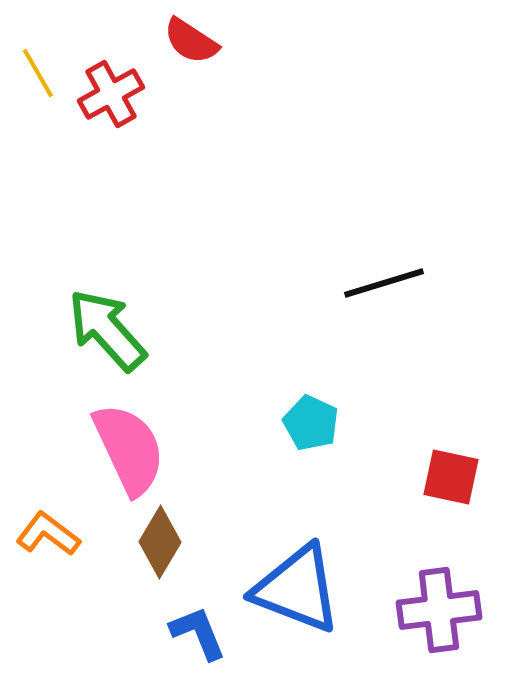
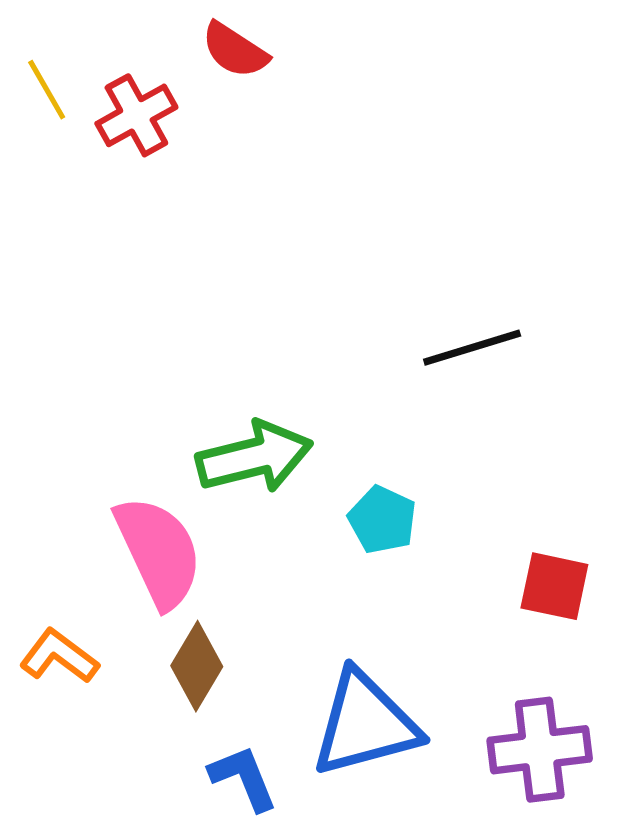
green arrow: (107, 330) -> (254, 457), moved, turned 118
blue triangle: (297, 589) -> (365, 724), turned -36

